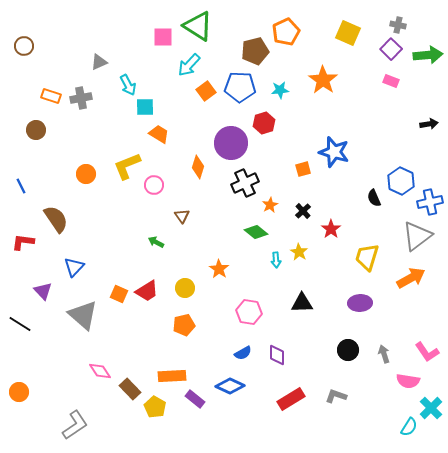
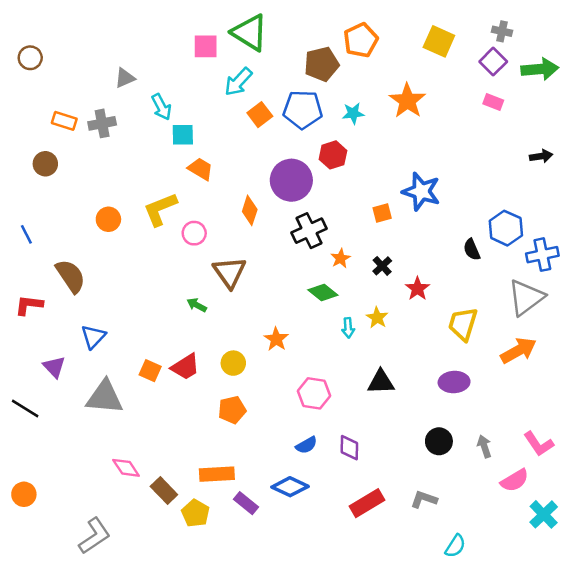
brown triangle: (182, 216) -> (230, 272), size x1.8
gray triangle: (83, 315) -> (105, 397), turned -36
pink semicircle: (408, 381) -> (515, 480), turned -40
cyan semicircle: (409, 427) -> (455, 546), moved

